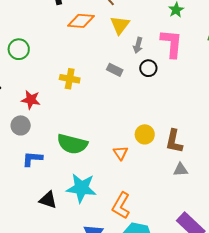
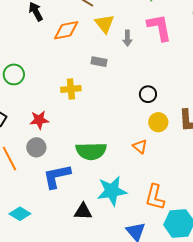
black circle: (148, 68) -> (148, 94), moved
gray rectangle: (115, 70) -> (99, 62), moved
blue L-shape: (32, 159) -> (57, 176), size x1.4

